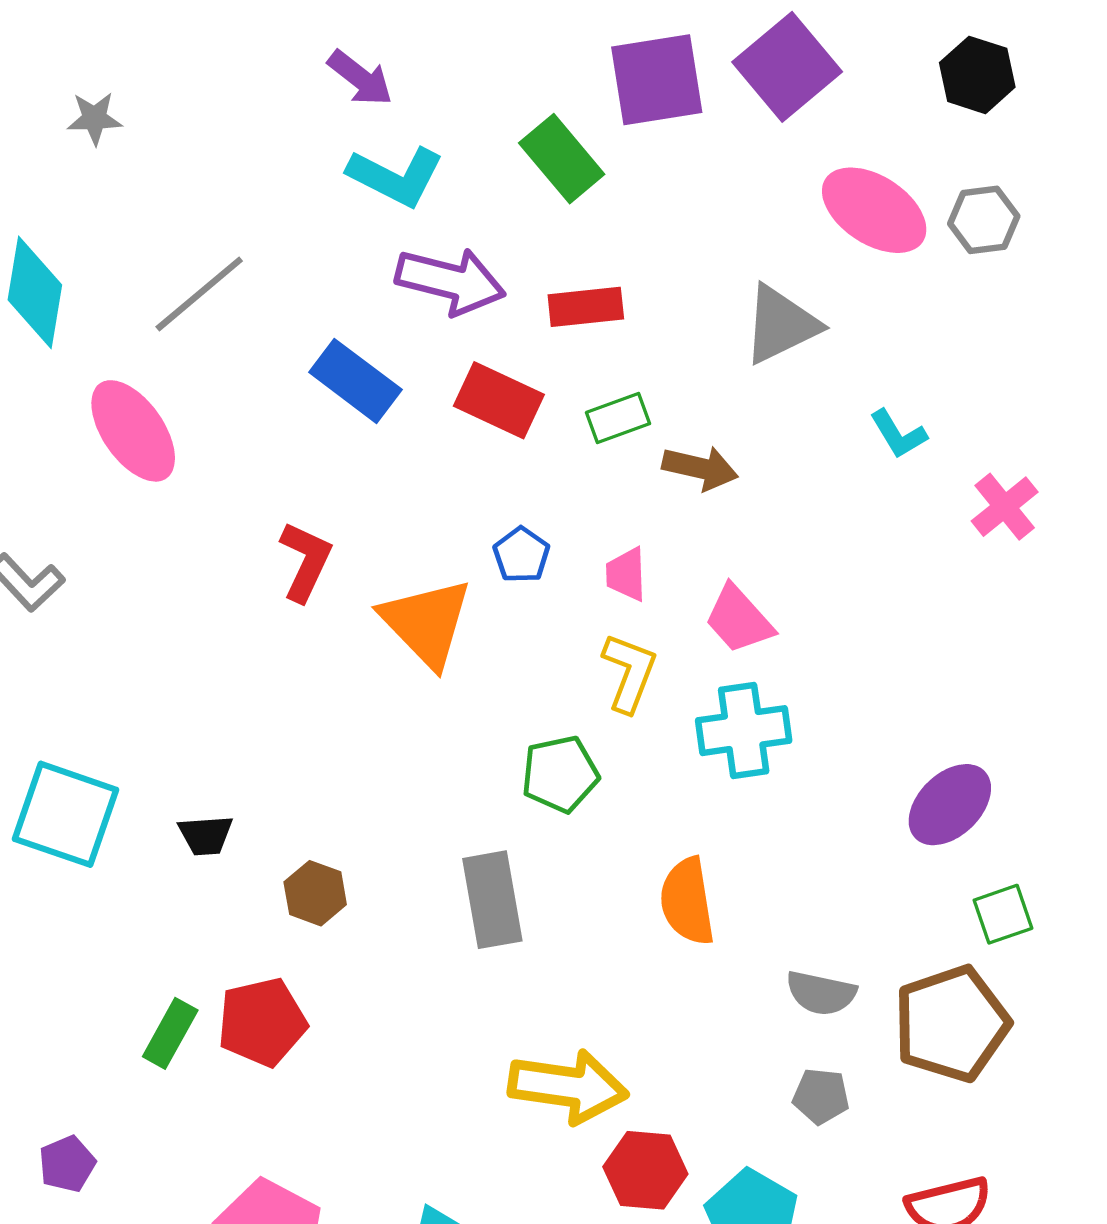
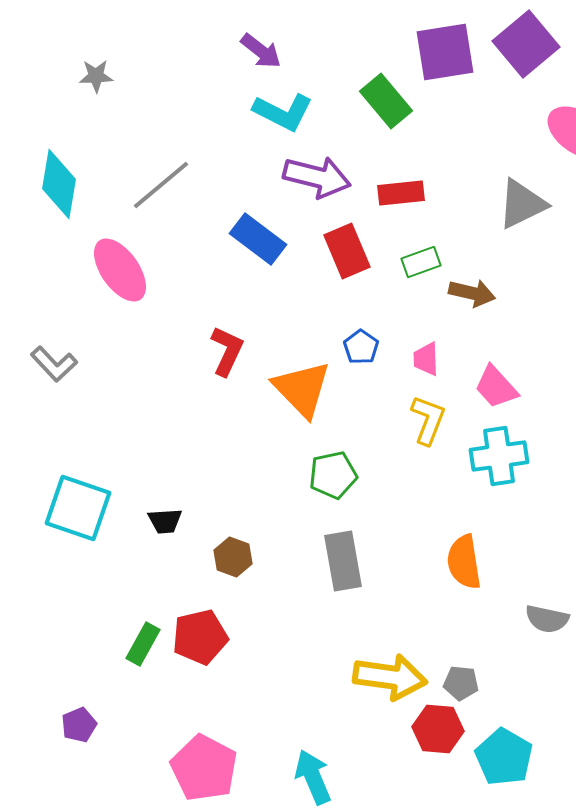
red rectangle: (499, 400) -> (347, 251), turned 42
green pentagon: (560, 774) -> (333, 475), moved
gray pentagon: (821, 1096) -> (461, 683), moved

